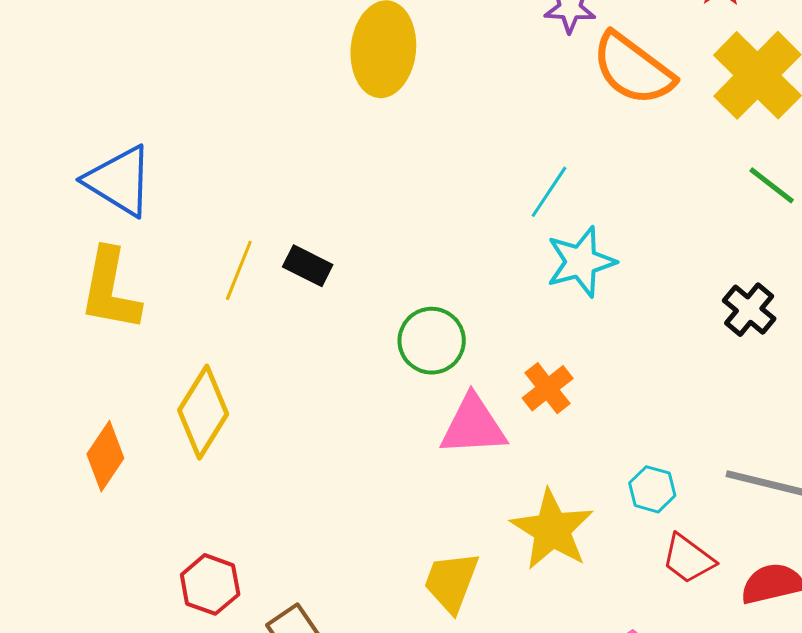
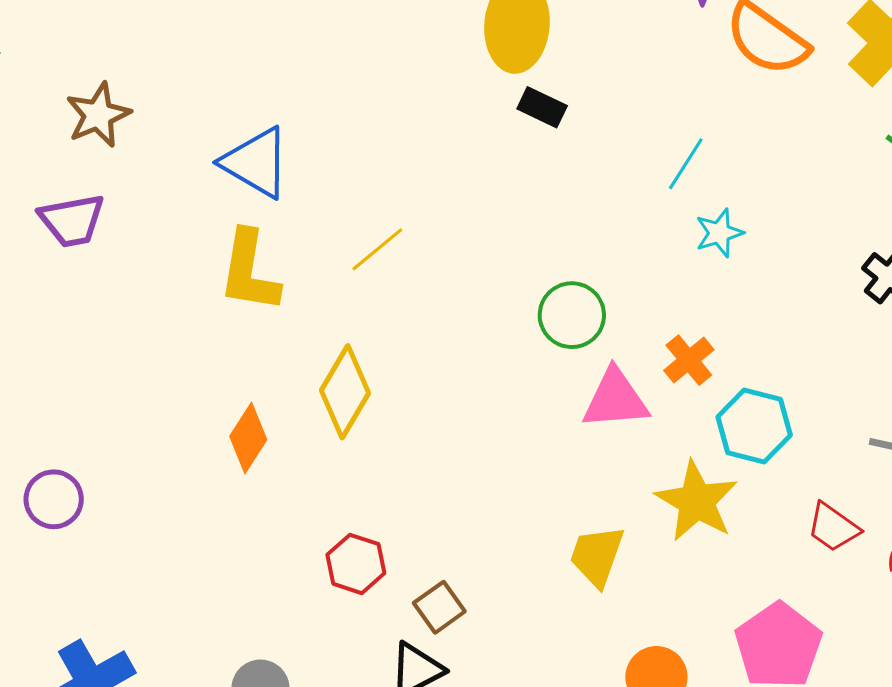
cyan star: (581, 262) -> (719, 233), size x0.7
black rectangle: (308, 266) -> (542, 107), moved
yellow line: (239, 270) -> (377, 249), turned 30
cyan hexagon: (652, 489) -> (754, 426), moved, size x1.6

